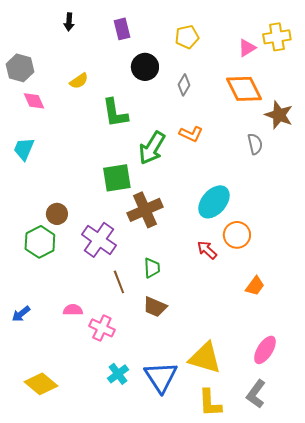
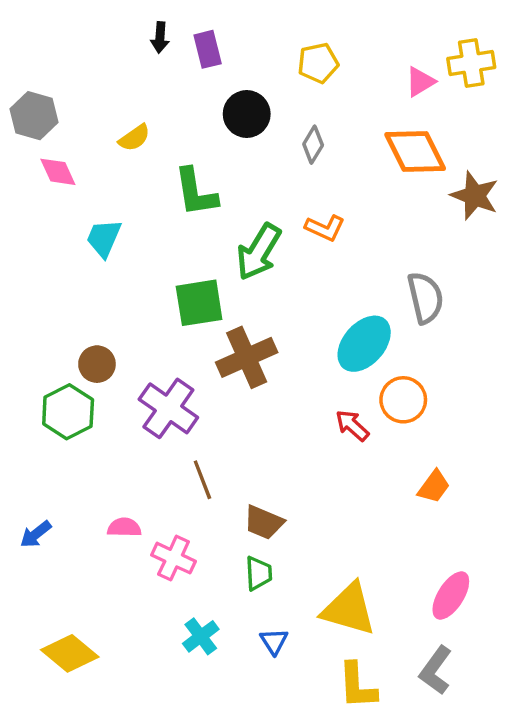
black arrow: (69, 22) -> (160, 37), moved
gray semicircle: (255, 144) -> (425, 298), moved, size x1.4
cyan trapezoid: (24, 149) -> (104, 238), moved
green trapezoid: (152, 268) -> (259, 573), moved
blue triangle: (161, 377) -> (274, 641), size x0.5

